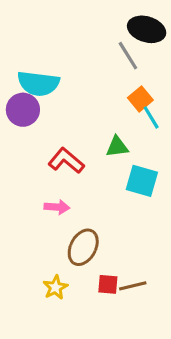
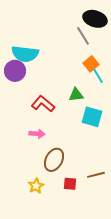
brown line: (133, 286) -> (96, 175), moved

